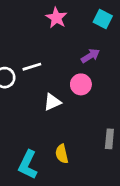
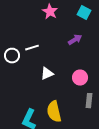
pink circle: (81, 84) -> (80, 78), moved
yellow semicircle: (62, 154) -> (54, 112), size x1.5

